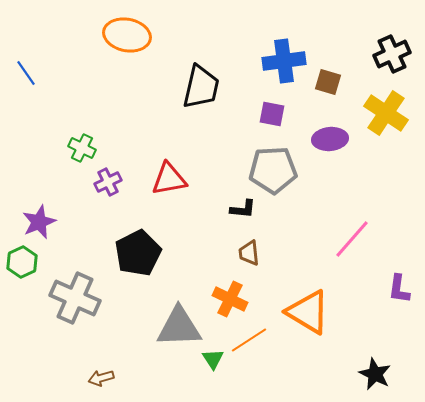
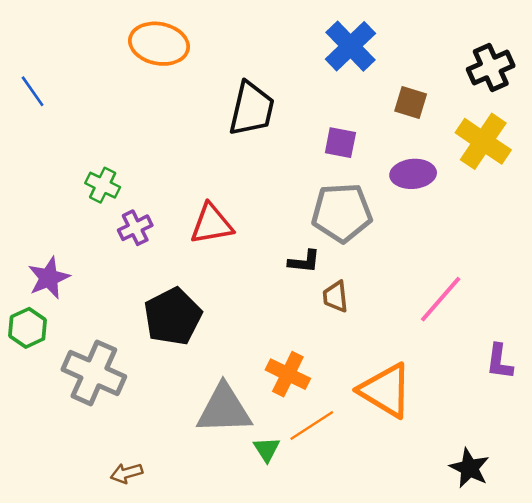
blue cross: (284, 61) -> (350, 46), moved, turned -36
brown trapezoid: (249, 253) -> (335, 297), moved

